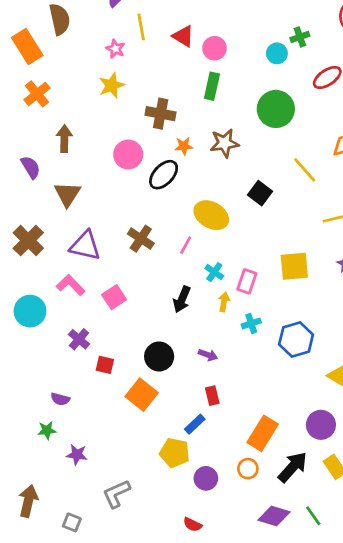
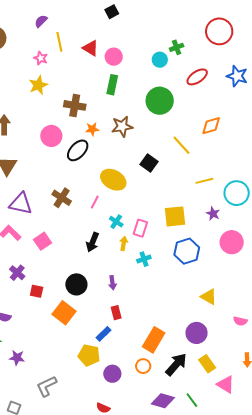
blue hexagon: (296, 339) -> (187, 251), moved
purple arrow: (208, 355) -> (112, 283), turned 64

